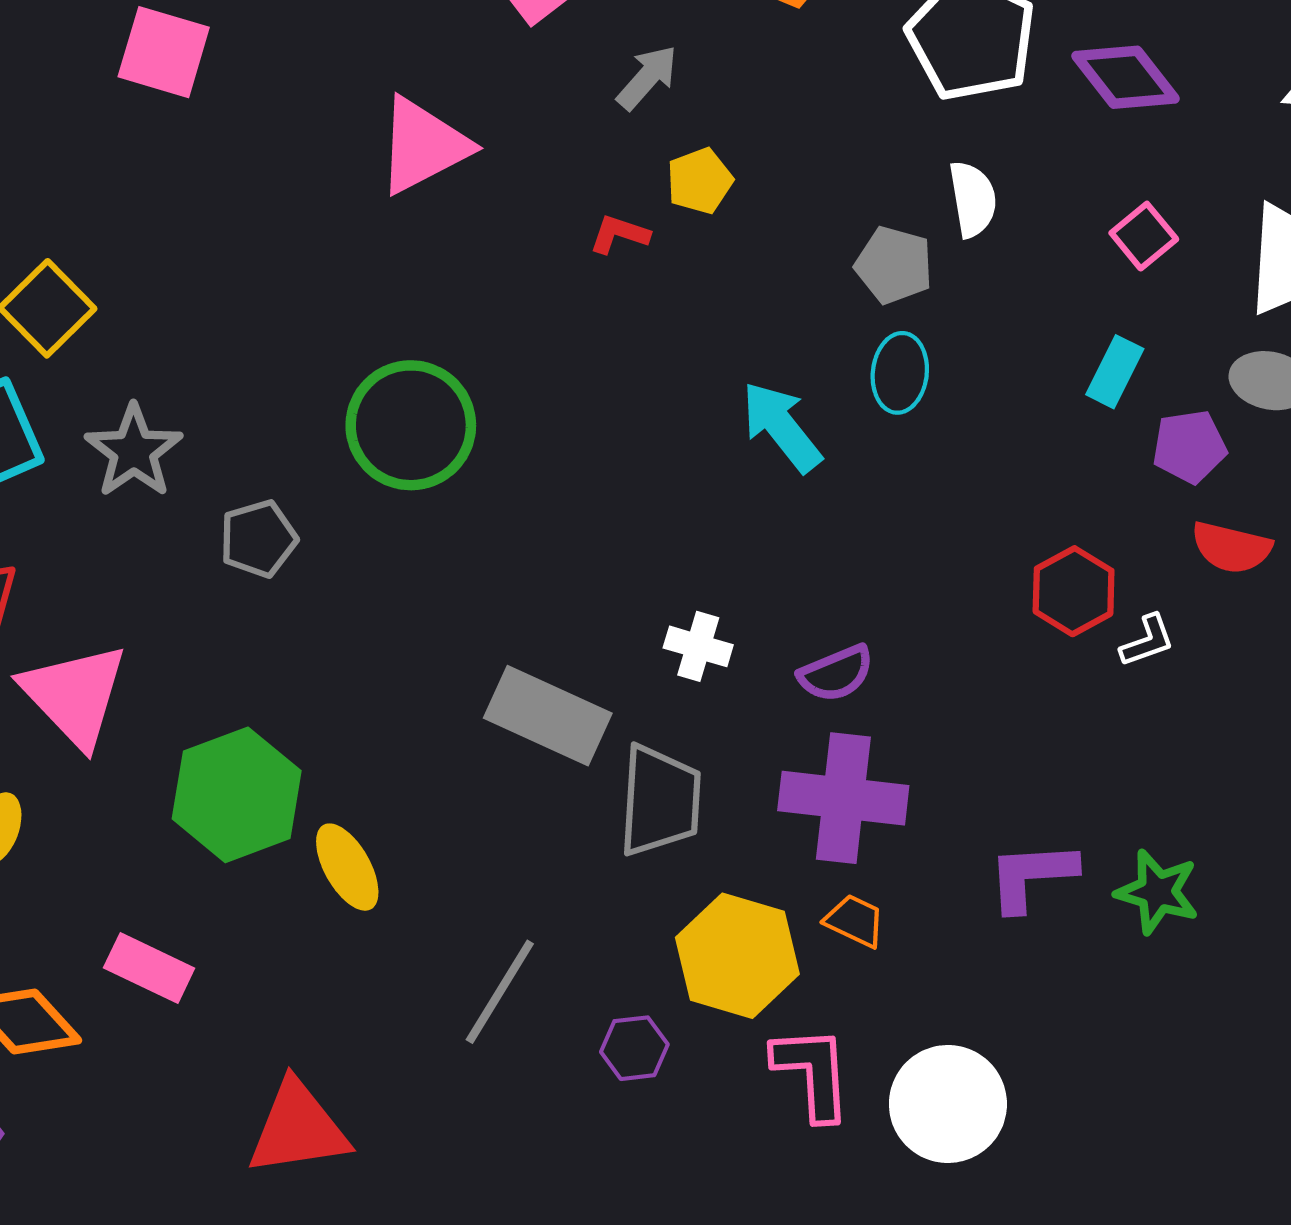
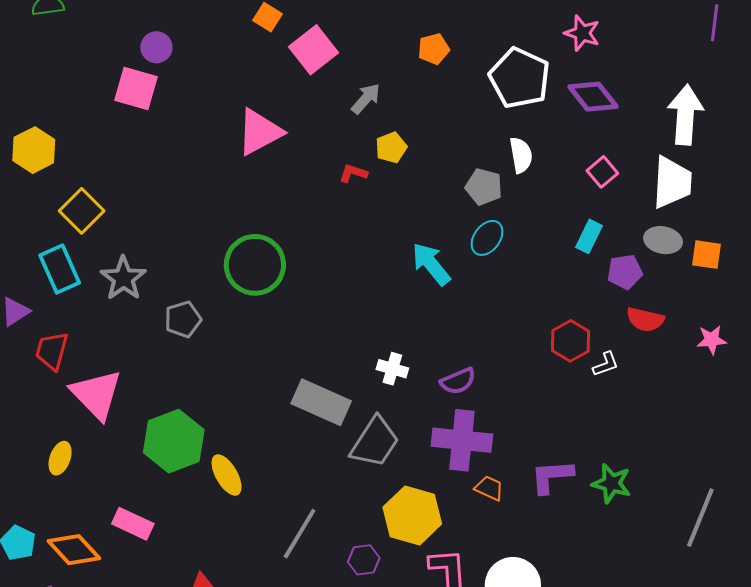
cyan ellipse: (900, 373) -> (487, 238), turned 30
gray trapezoid: (660, 801) -> (375, 442), turned 30
orange trapezoid: (855, 921) -> (489, 488), moved

